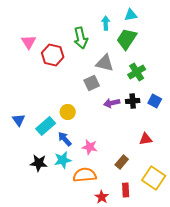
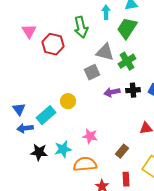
green cross: (137, 72) -> (127, 61), moved
blue arrow: (65, 139) -> (25, 128), moved, turned -56

